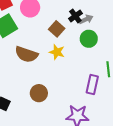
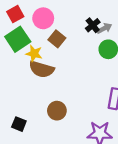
brown square: (57, 29) -> (57, 39), moved
yellow star: (57, 52) -> (34, 53), moved

